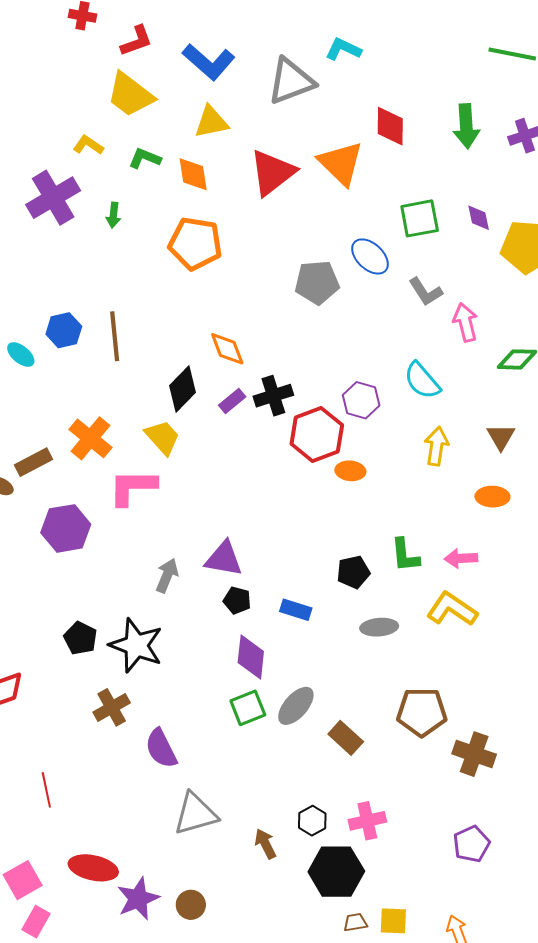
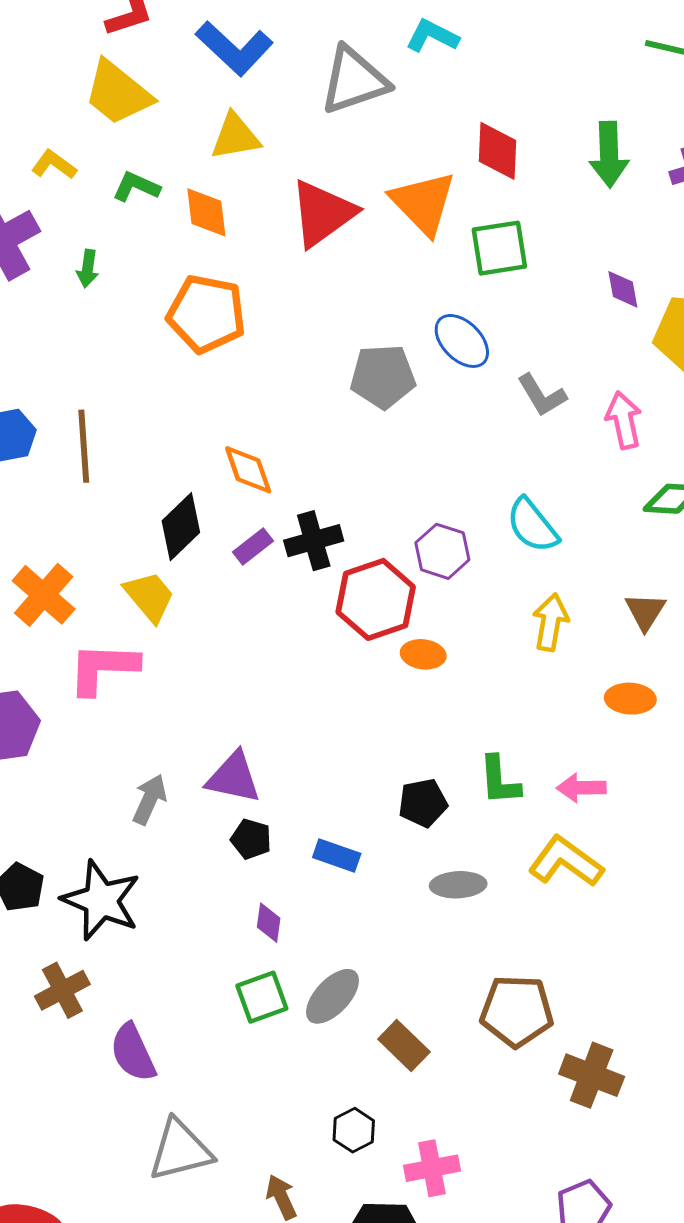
green square: (420, 218) -> (499, 248), moved
pink arrow: (465, 322) -> (624, 420), moved
purple diamond: (251, 657) -> (269, 923), size x0.6
black hexagon: (312, 821) -> (354, 1130), moved

